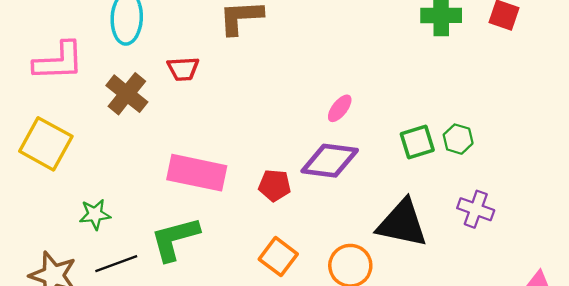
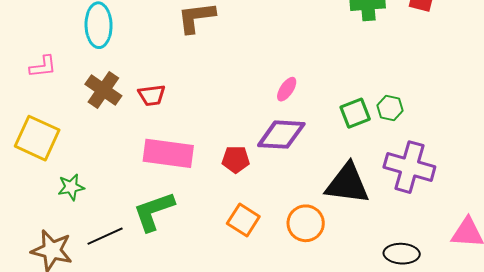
pink L-shape: (59, 61) -> (43, 67), size x0.6
red trapezoid: (183, 69) -> (152, 95), moved
purple cross: (476, 209) -> (409, 167), size x1.6
green star: (95, 214) -> (71, 187), moved

